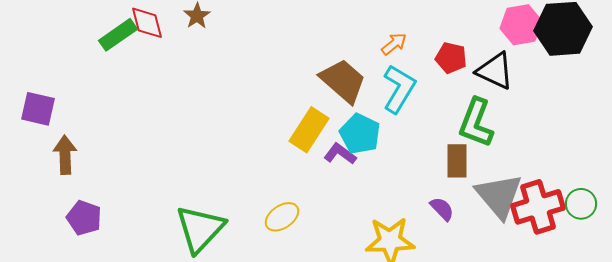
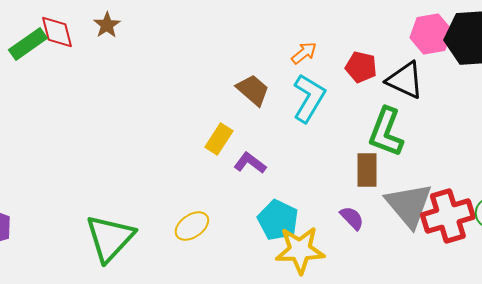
brown trapezoid: (343, 81) -> (253, 90), size x0.7
yellow rectangle: (309, 130) -> (219, 139), size x0.7
cyan pentagon: (360, 134) -> (278, 220), moved

